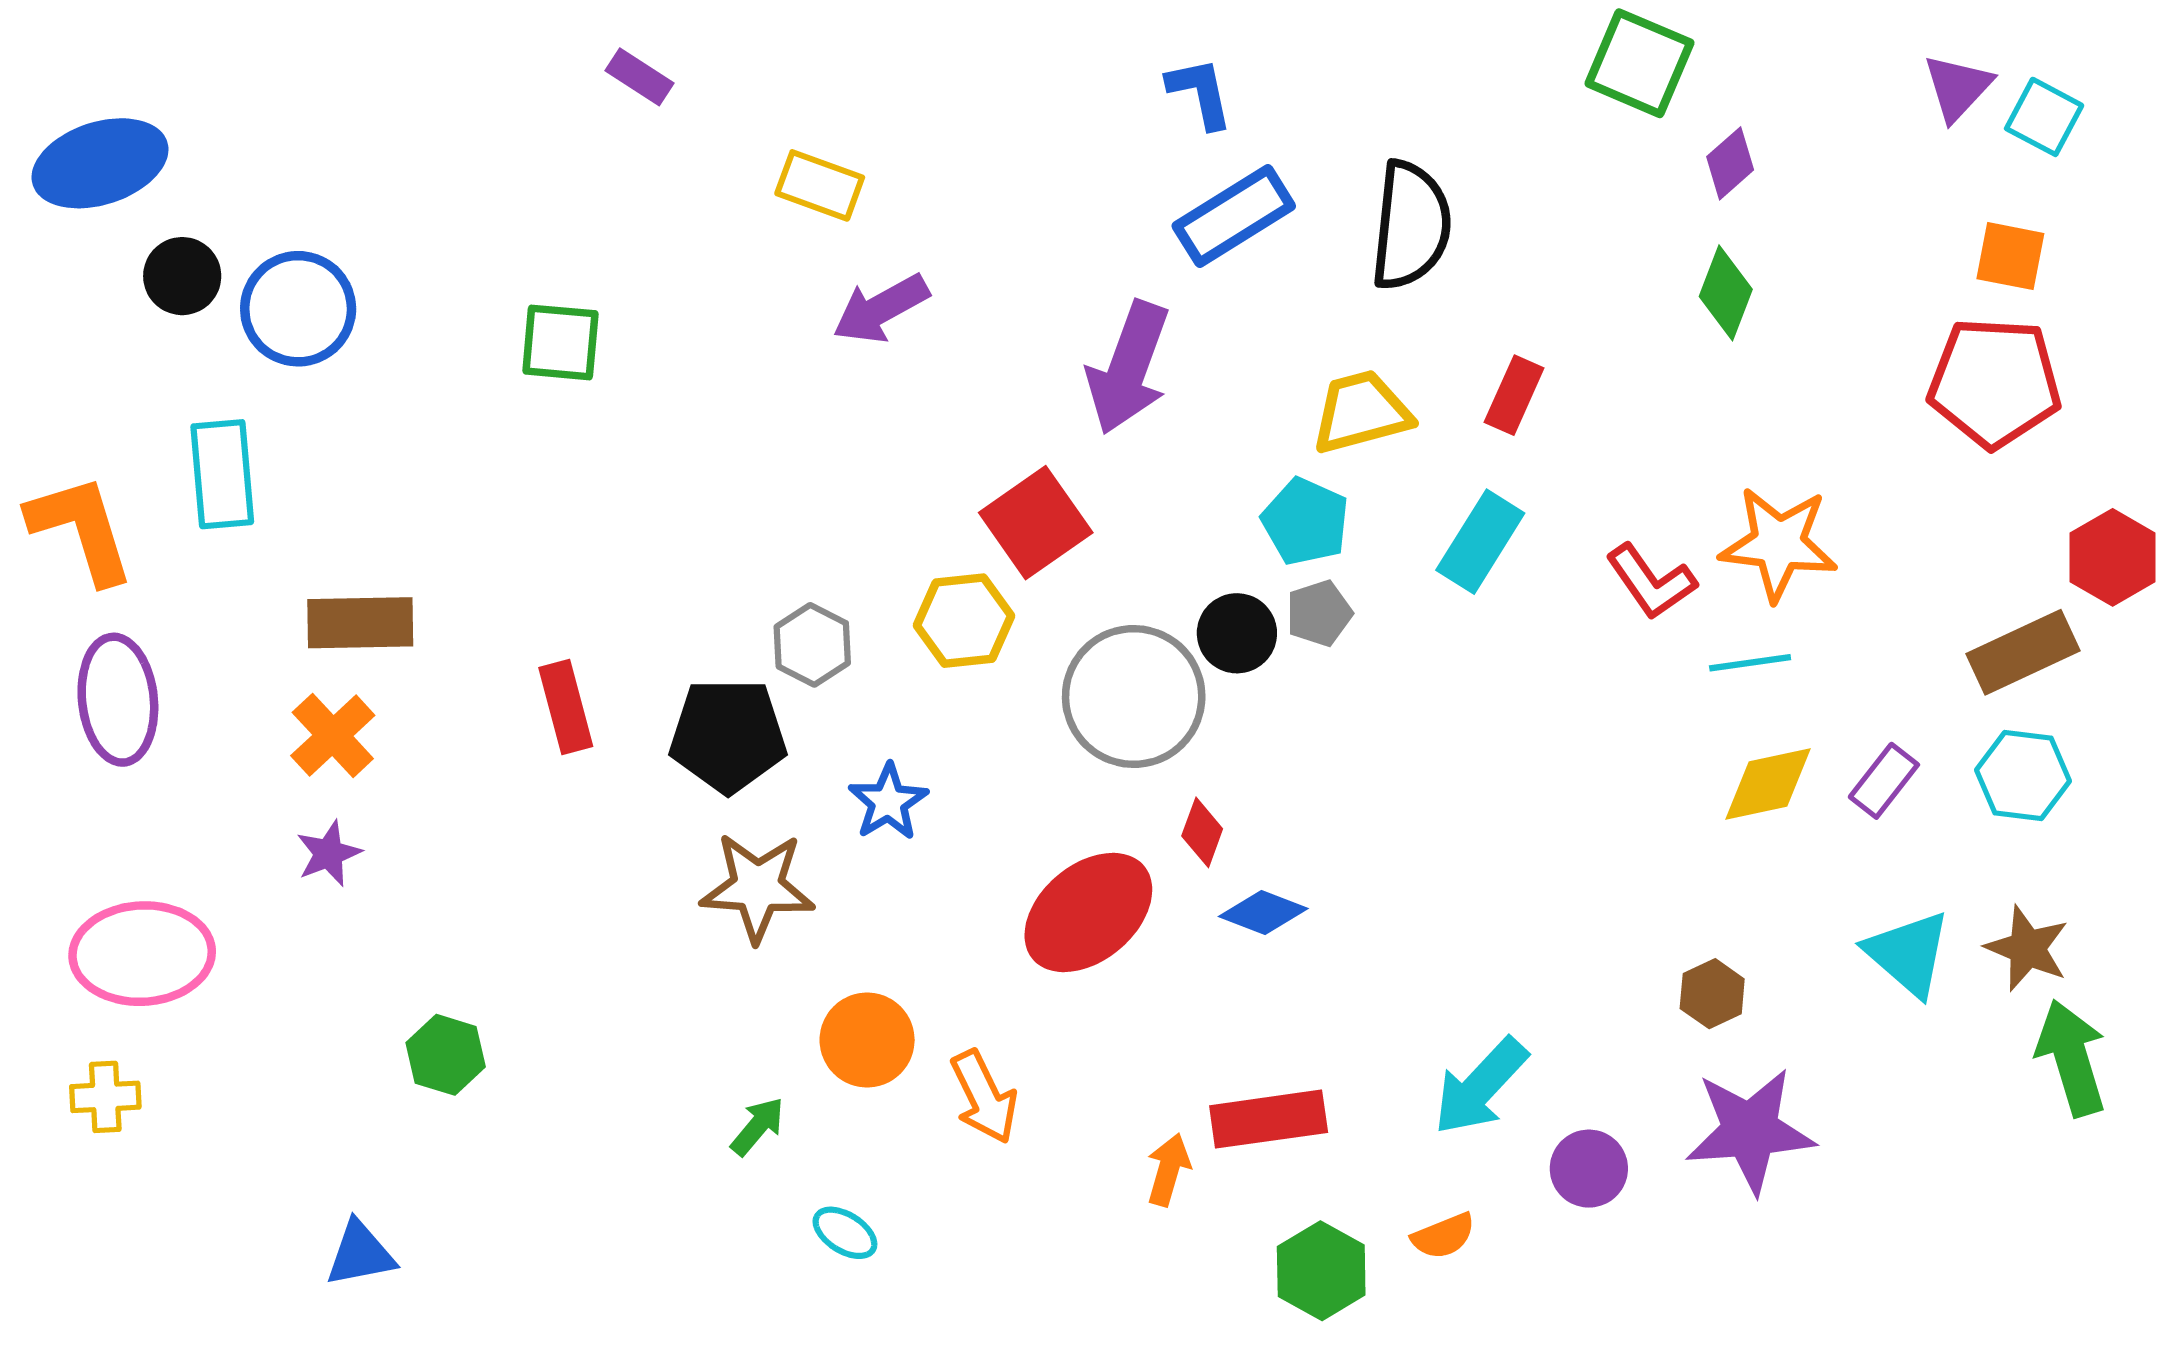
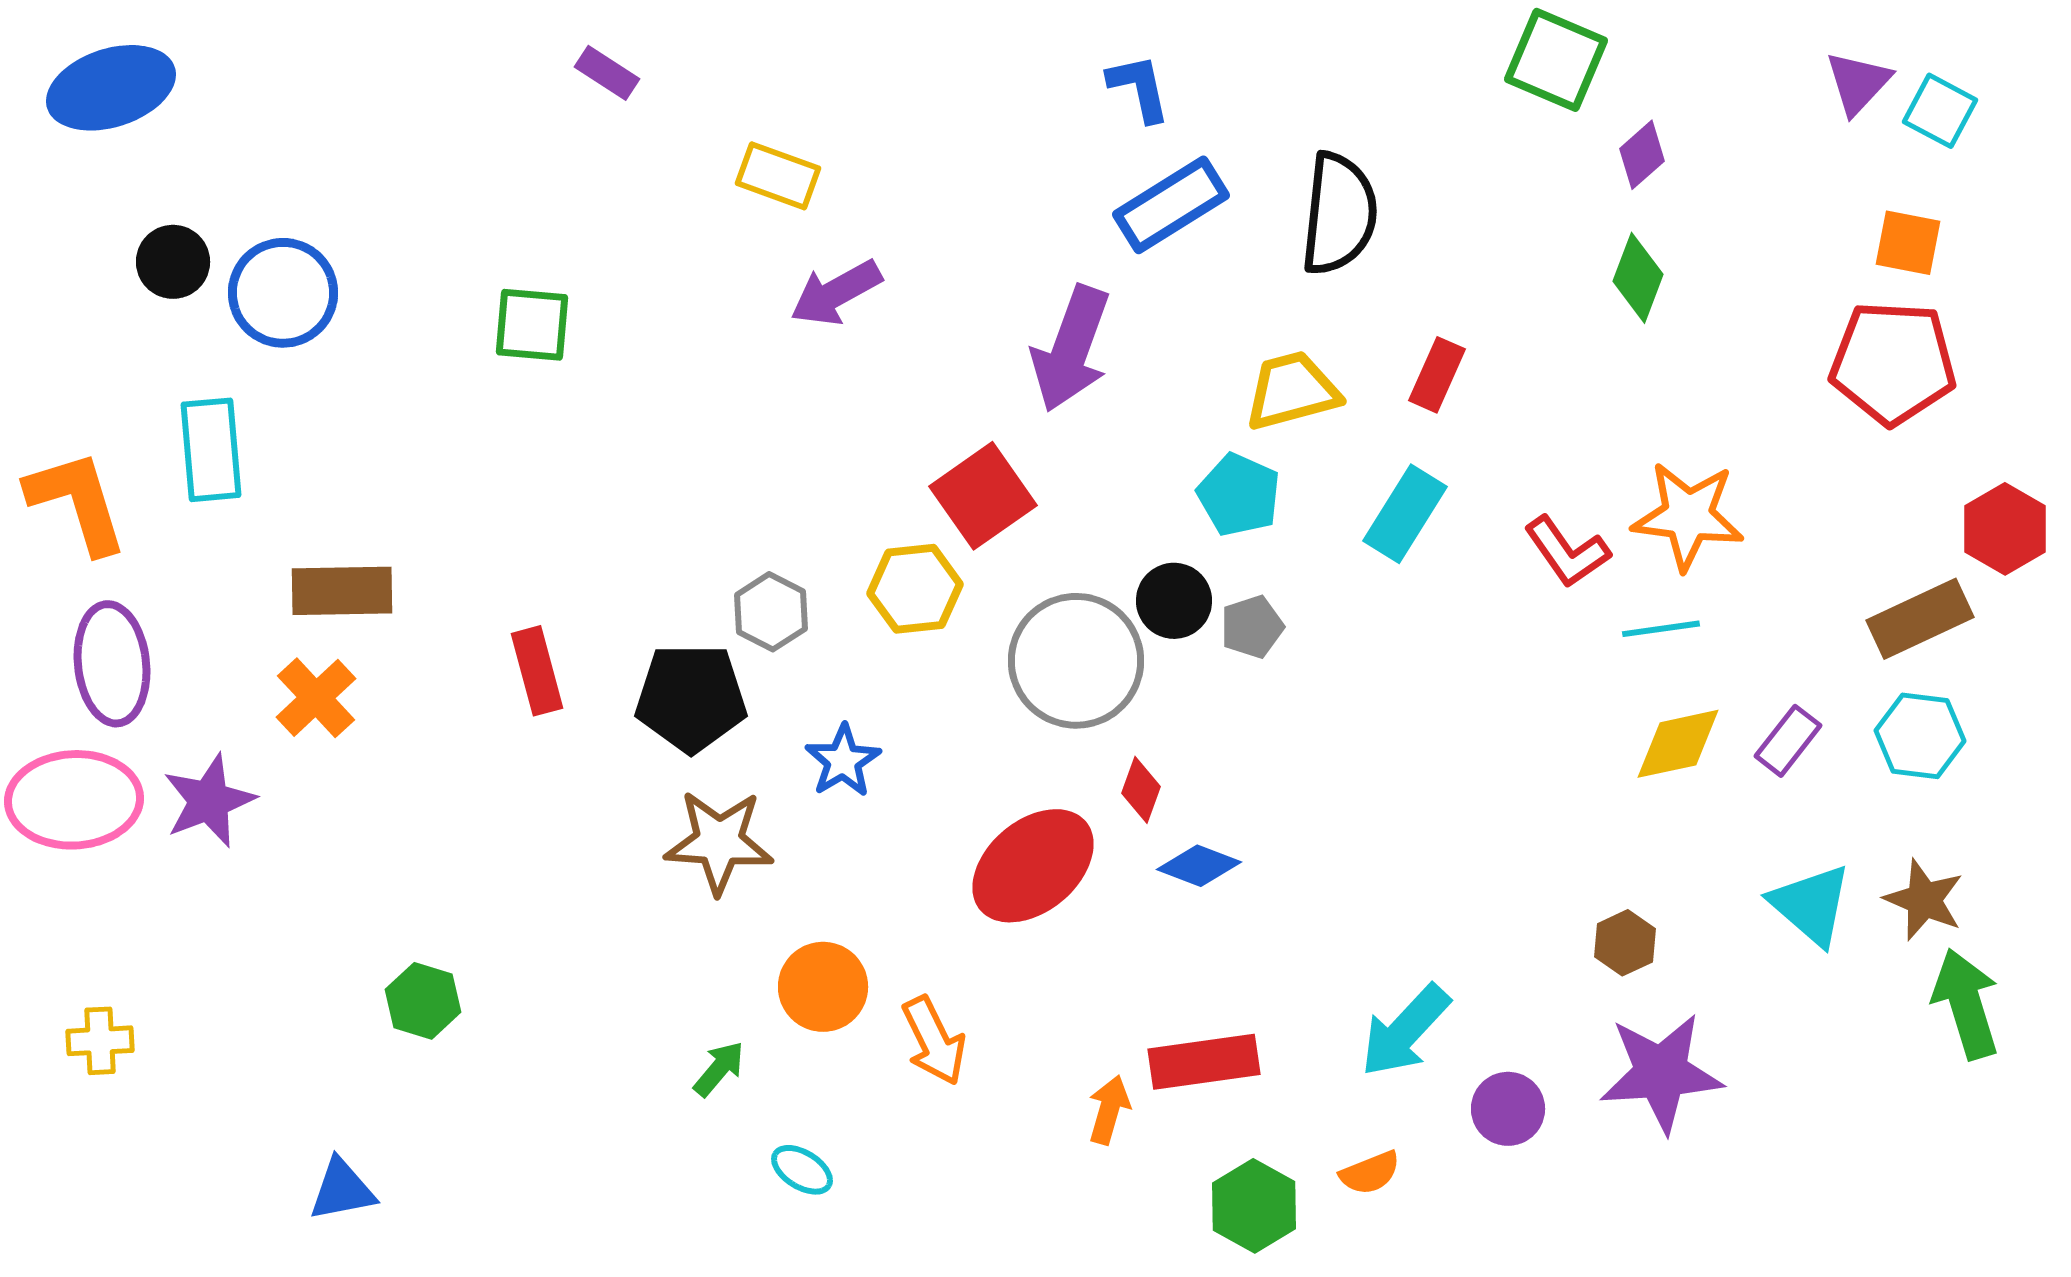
blue ellipse: (100, 163) -> (111, 88), moved
gray pentagon: (1319, 613) -> (1252, 627), moved
purple star: (329, 853) -> (209, 801), moved, size x1.5
pink ellipse: (142, 954) -> (74, 800), moved

